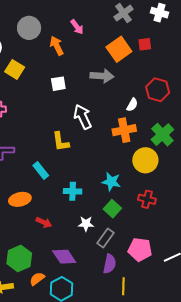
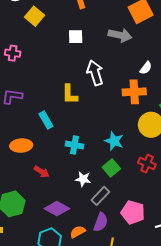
purple diamond: (64, 257) -> (57, 209), turned -35
orange semicircle: (37, 279) -> (78, 232), moved

